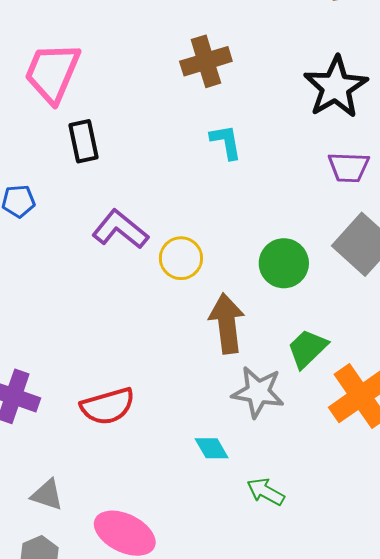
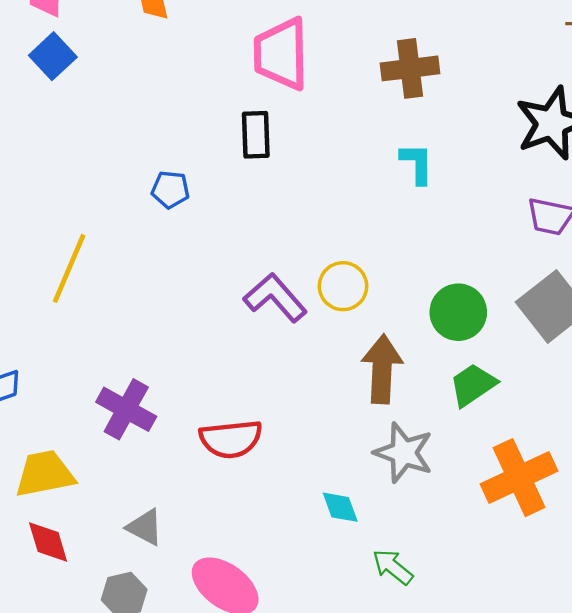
pink trapezoid: (52, 73) -> (281, 54), moved, turned -34
purple L-shape: (120, 229) -> (275, 298), moved
green trapezoid: (307, 349) -> (473, 385), moved

